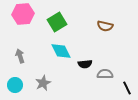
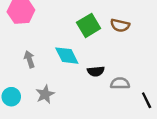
green square: (57, 22) -> (89, 25), moved
gray arrow: (20, 56) -> (29, 59), moved

